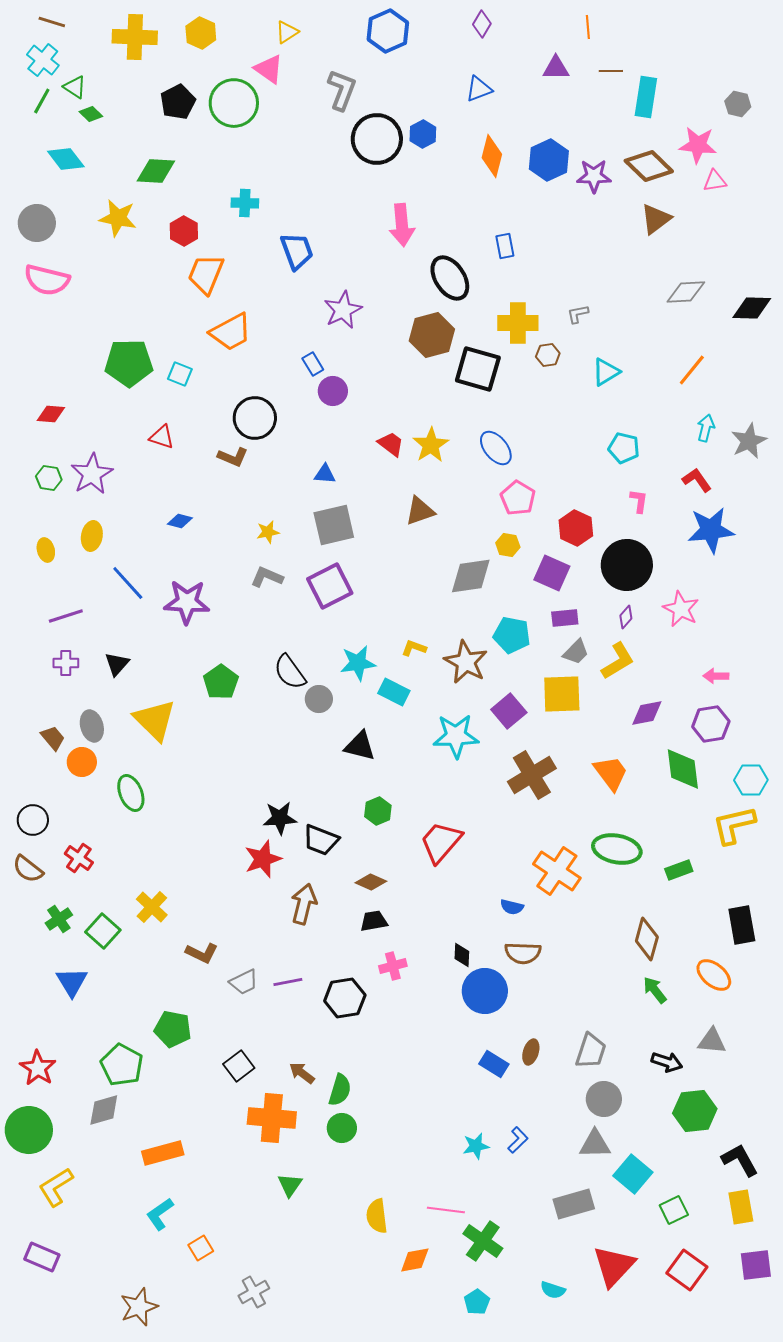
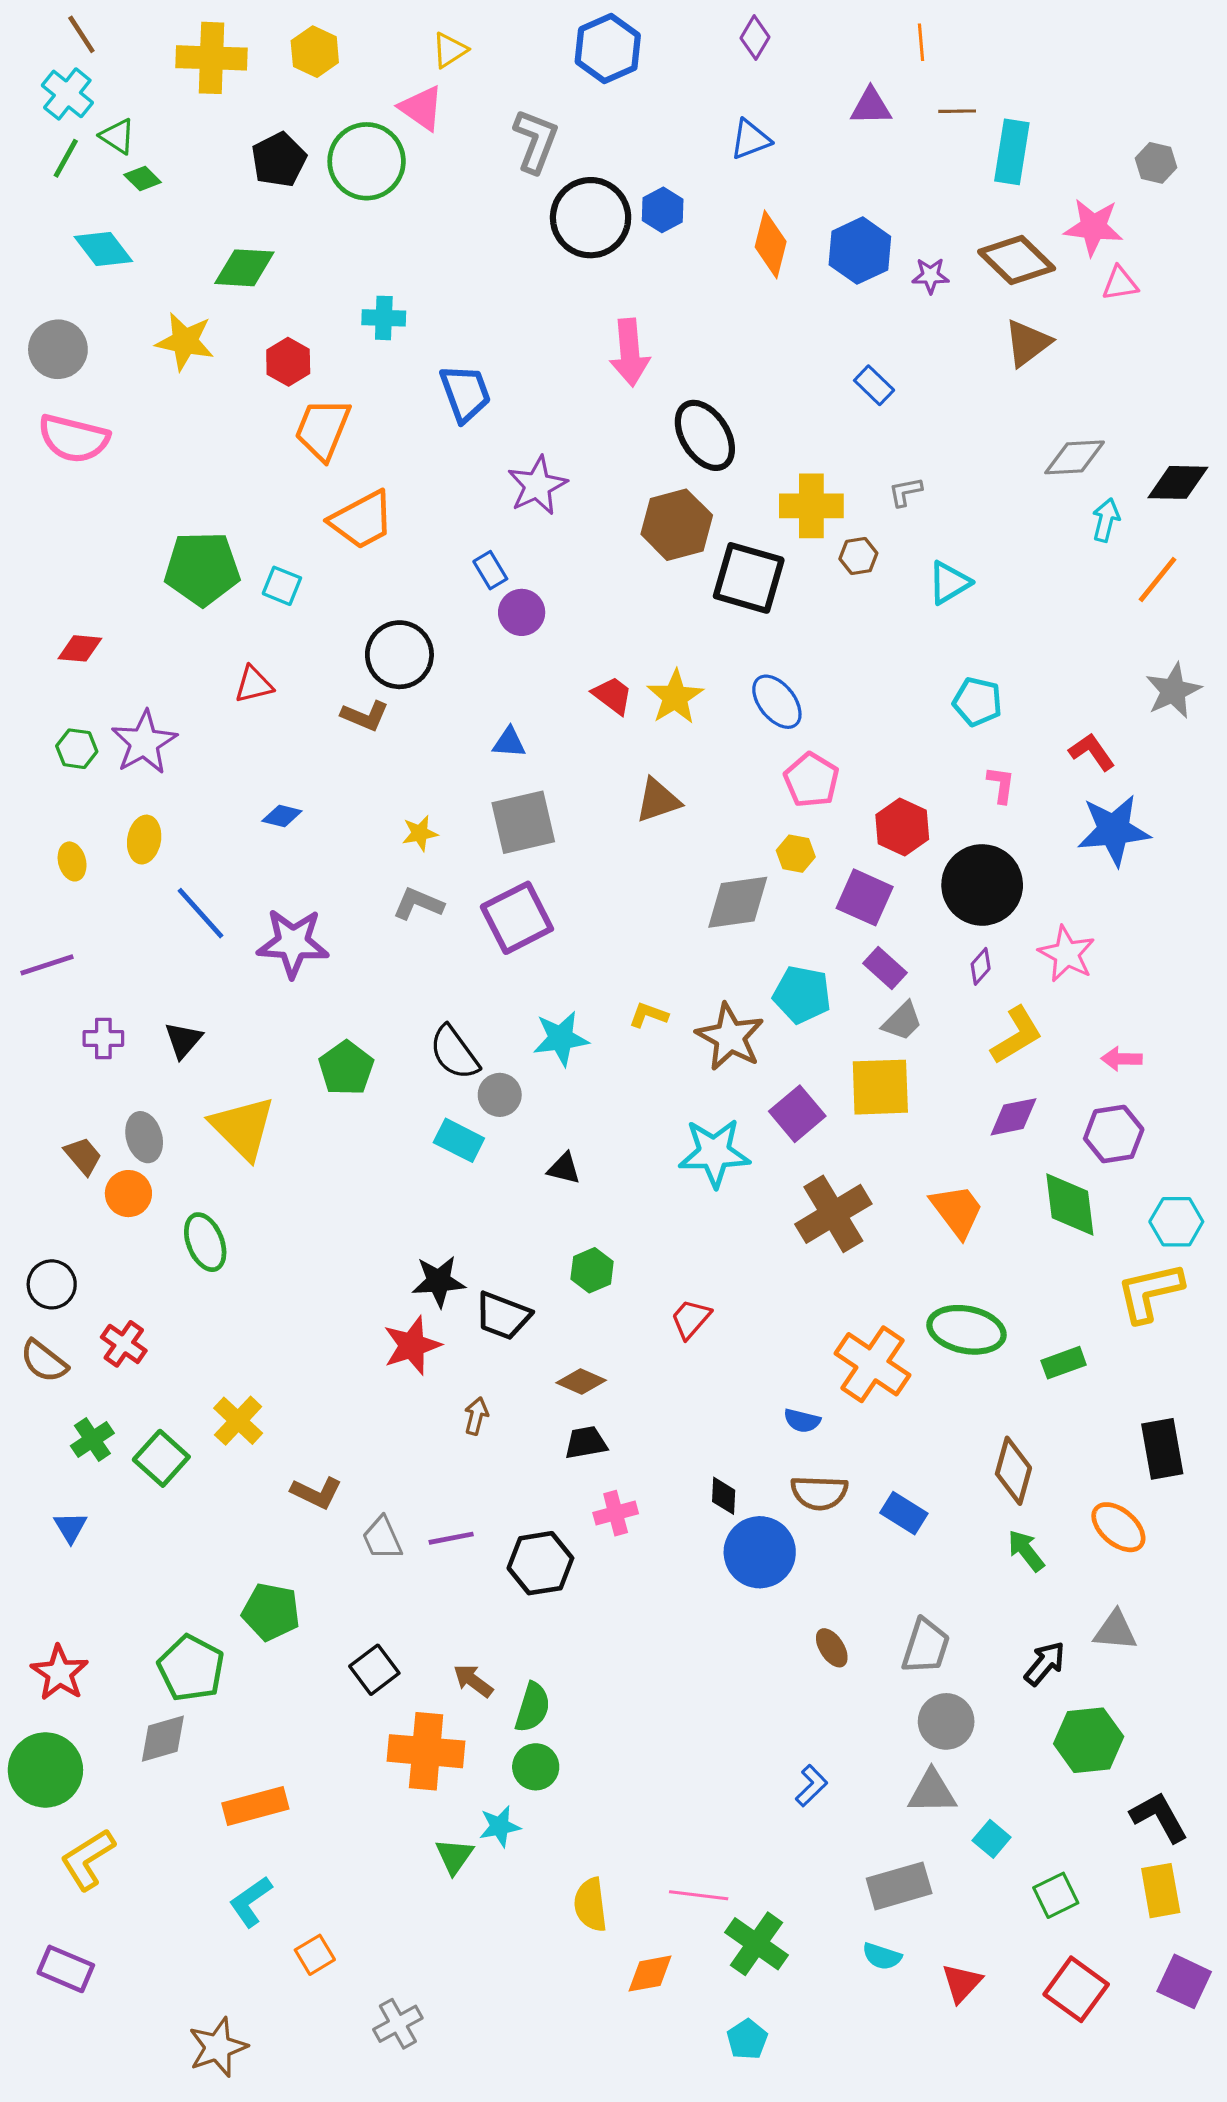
brown line: (52, 22) -> (81, 34), turned 40
purple star: (594, 176) -> (930, 276), size x0.7
blue rectangle: (505, 246) -> (874, 385), moved, turned -35
orange line: (692, 370) -> (1158, 580), moved
cyan arrow: (706, 428) -> (1106, 520), moved
red triangle: (162, 437) -> (254, 684), turned -32
purple line: (66, 616) -> (47, 965), moved
purple rectangle: (565, 618) -> (885, 968), turned 48
yellow L-shape: (618, 661) -> (1017, 1035), moved
cyan rectangle: (394, 692) -> (459, 1140), moved
black triangle: (360, 746) -> (564, 1168), size x0.7
red trapezoid: (441, 842) -> (691, 1319), size x0.6
brown arrow: (304, 904) -> (476, 1416), size x0.6
blue triangle: (72, 982) -> (70, 1527), moved, size x0.7
gray trapezoid: (244, 982) -> (382, 1538), turned 92
brown ellipse: (531, 1052) -> (832, 1648), turned -50
black arrow: (667, 1062) -> (1045, 1663), turned -68
blue rectangle: (494, 1064) -> (904, 1513), moved
cyan star: (476, 1146) -> (500, 1826), moved
cyan square: (633, 1174) -> (992, 1839), size x0.6
purple square: (756, 1265) -> (1184, 1981), turned 32
red triangle: (614, 1266) -> (962, 1983), size x0.6
cyan semicircle: (553, 1290) -> (882, 1956), moved

